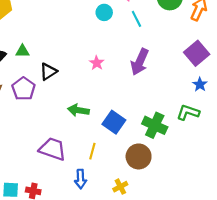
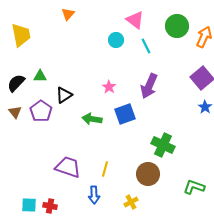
green arrow: (78, 110) -> (92, 119), moved
green L-shape: (188, 112) -> (194, 187), moved
blue square: (114, 122) -> (125, 114), moved, turned 35

